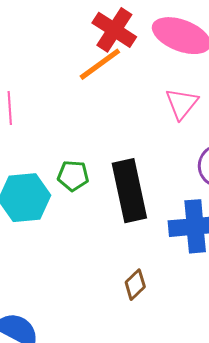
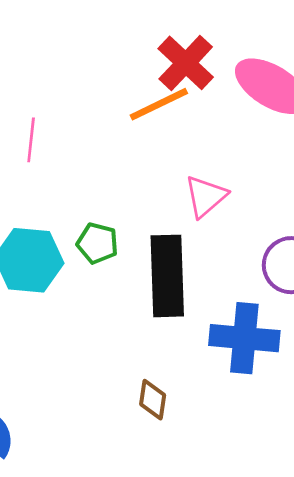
pink triangle: (182, 104) -> (206, 196), moved
brown diamond: (135, 285) -> (153, 400), turned -48

